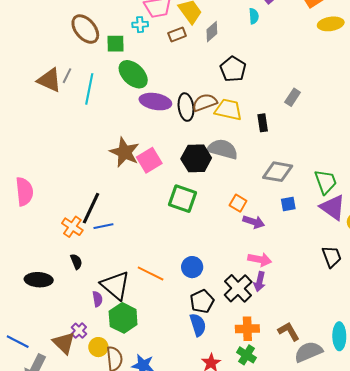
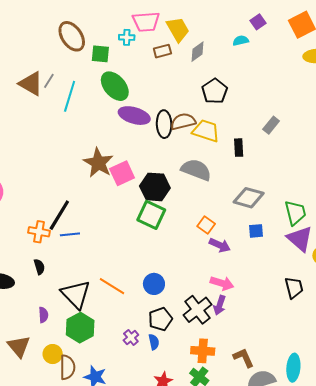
cyan semicircle: (254, 16) -> (241, 41), turned -105
black hexagon: (196, 158) -> (155, 187), moved
orange cross: (72, 227) -> (39, 232), turned -30
purple semicircle: (97, 299) -> (43, 315), moved
blue semicircle: (198, 325) -> (154, 342), size x0.7
purple cross: (79, 331) -> (131, 338), moved

